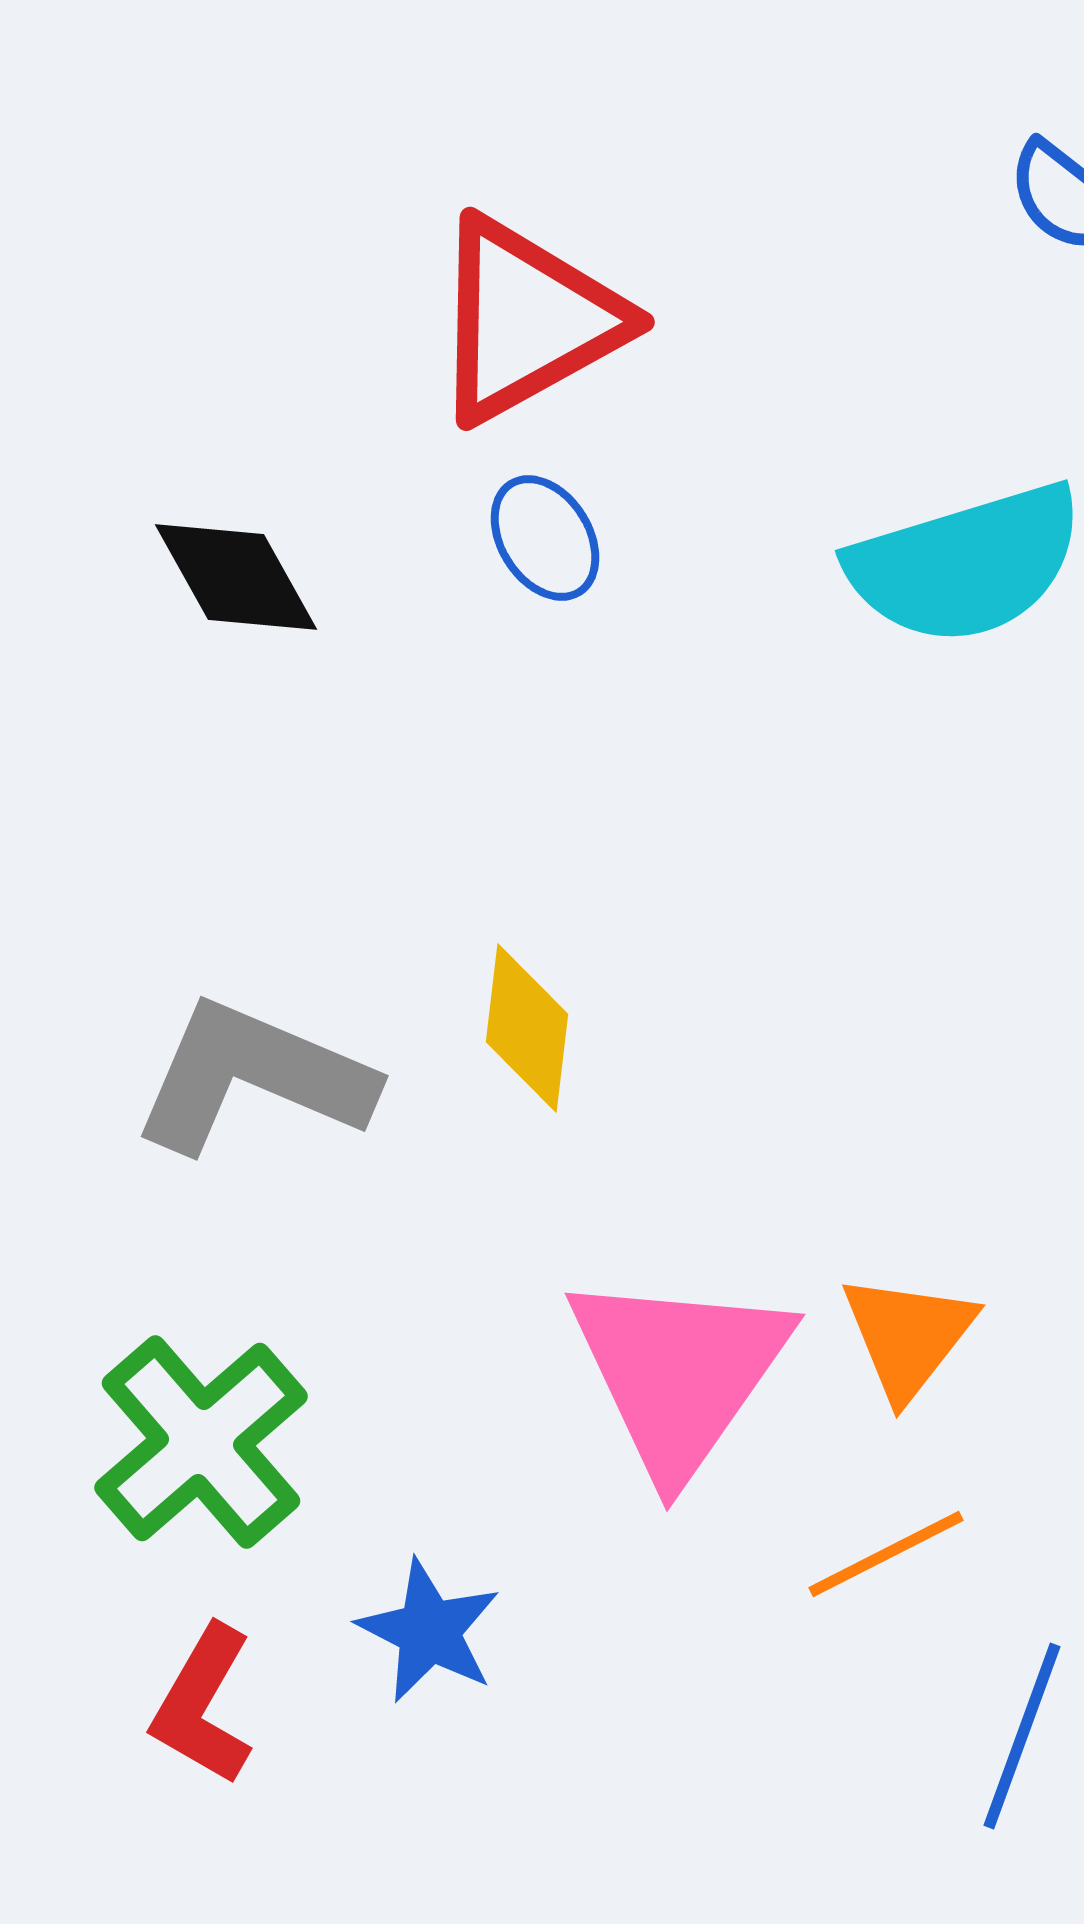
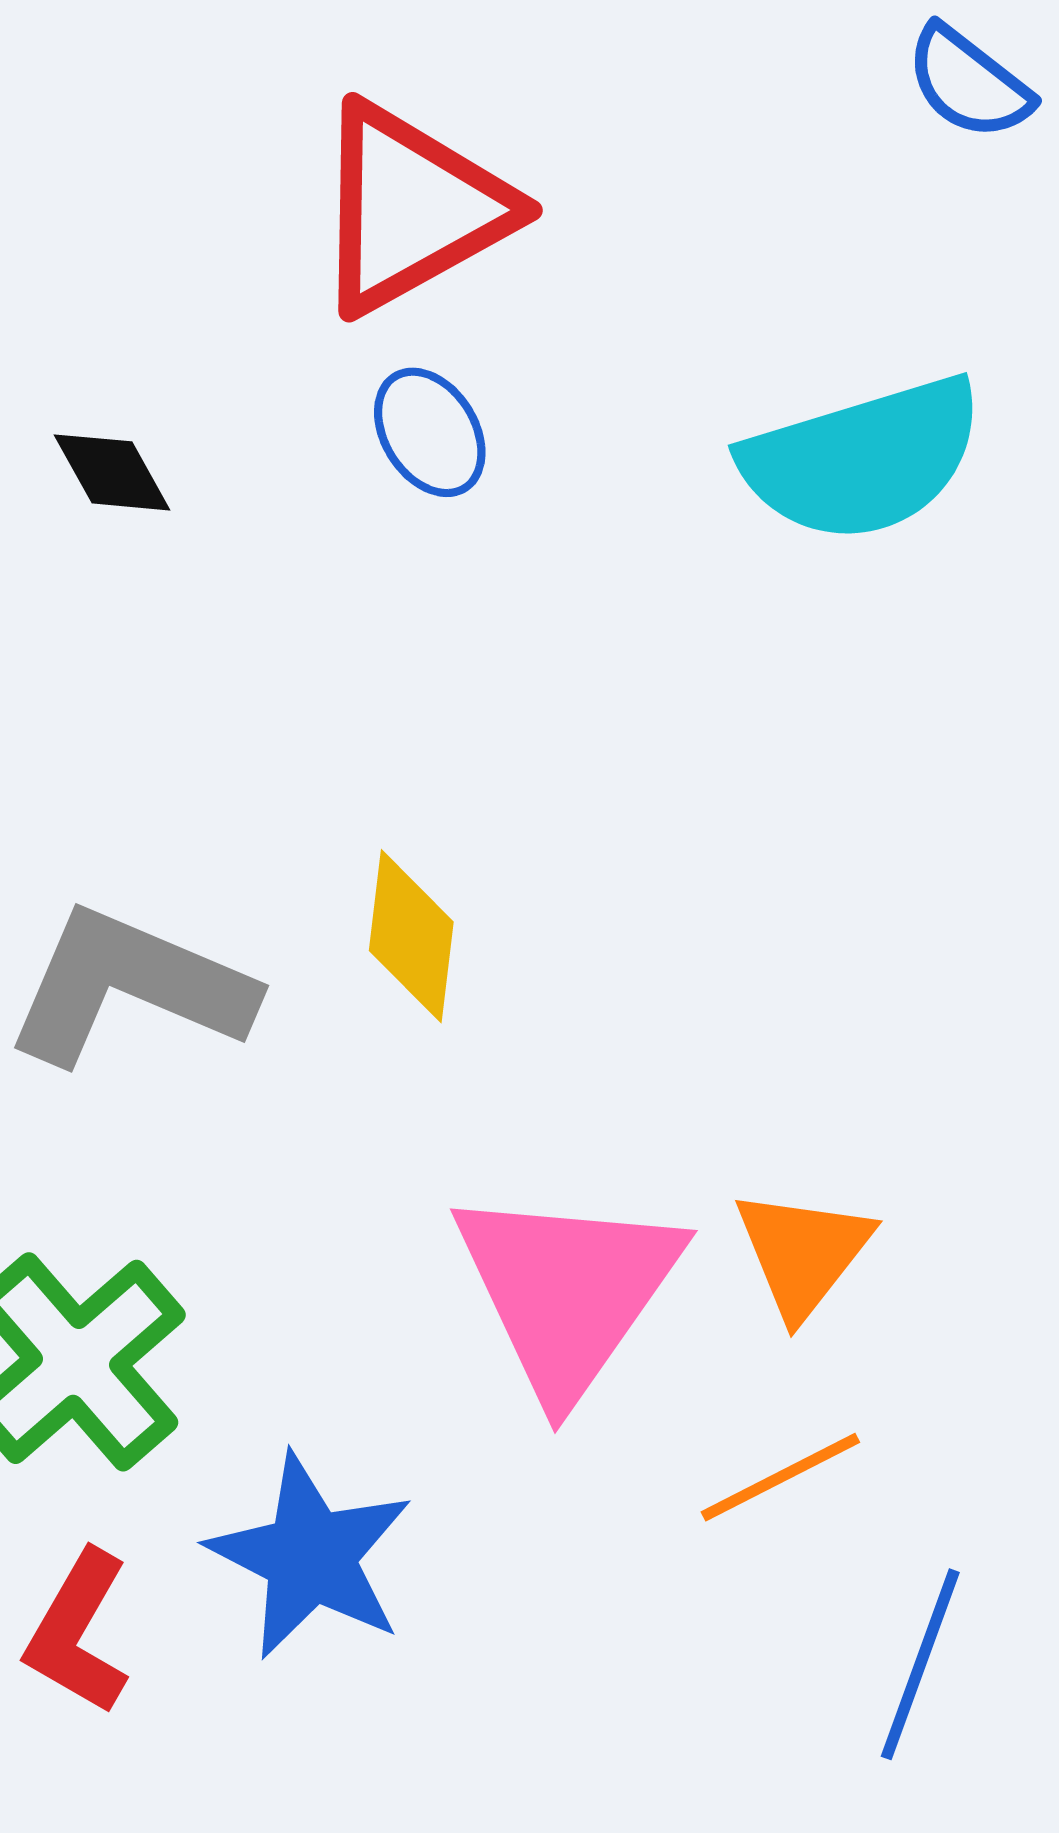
black diamond: (236, 577) -> (112, 472), size x0.7
blue star: (429, 1631) -> (310, 1556), size x1.4

